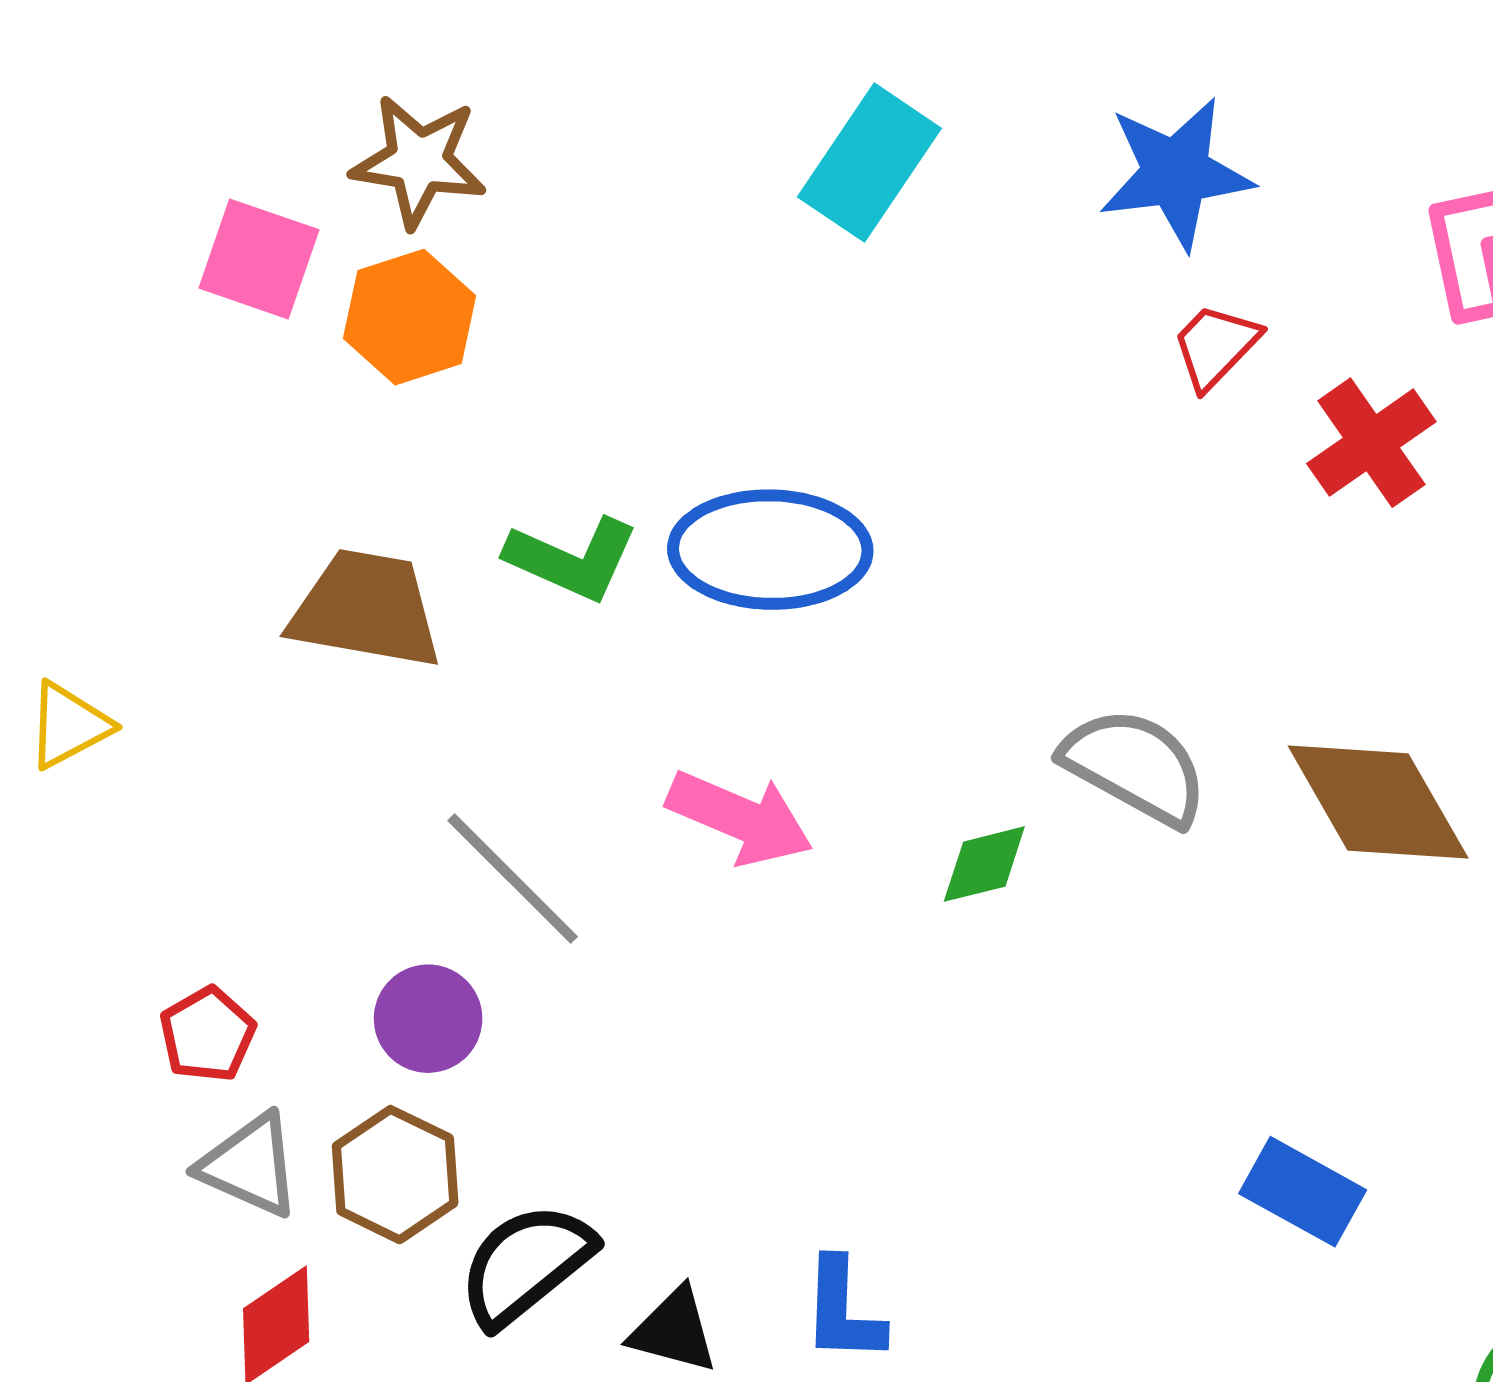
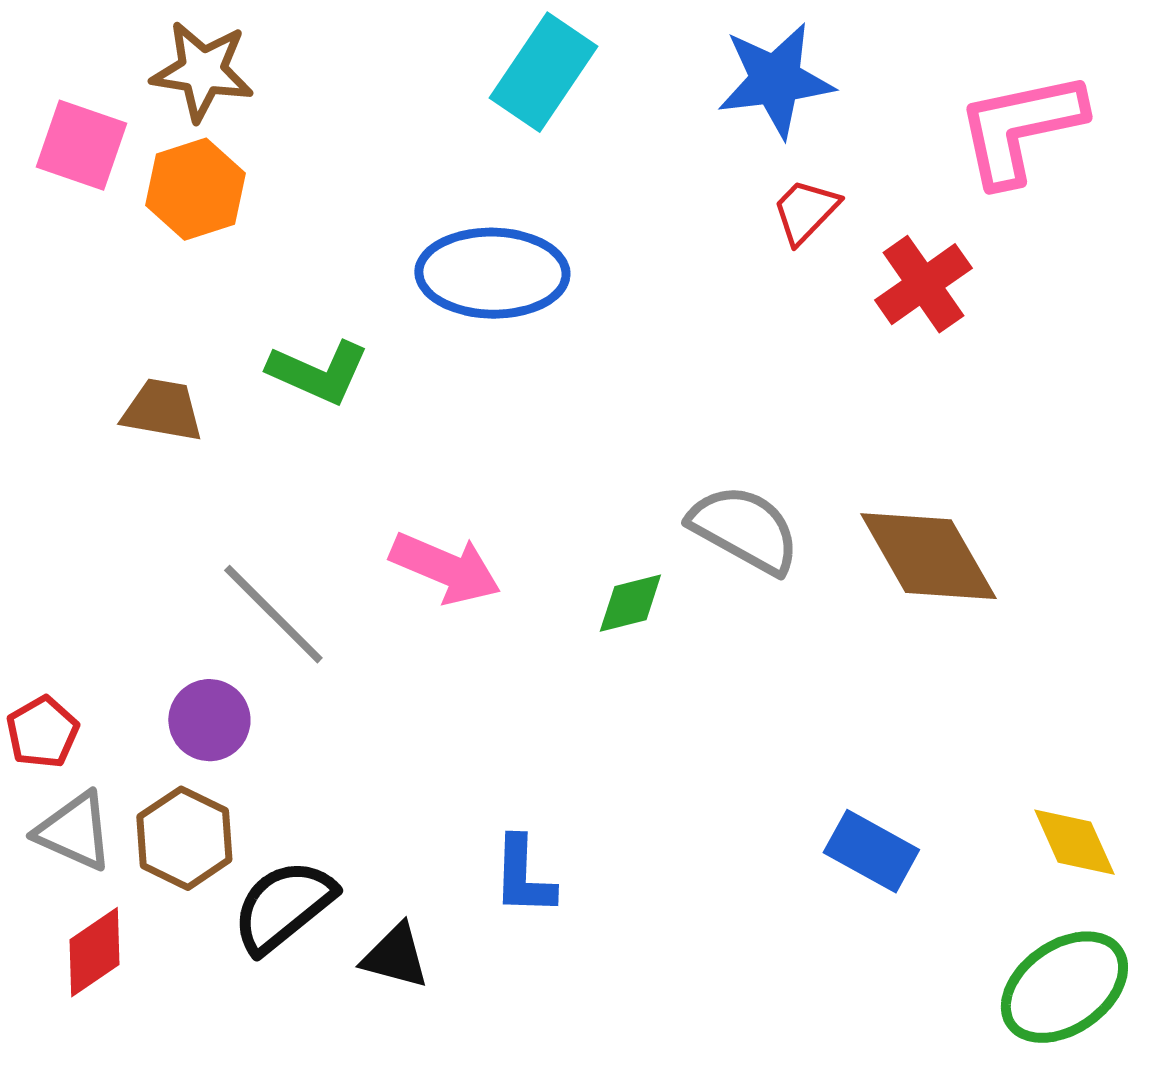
blue ellipse: (770, 550) -> (492, 273), moved
brown trapezoid: (366, 609) -> (162, 410), size x0.7
blue L-shape: (843, 1311) -> (523, 876), moved

